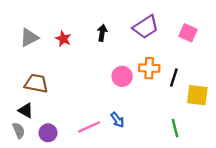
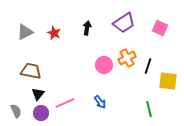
orange cross: (149, 68) -> (127, 58), turned -30
black triangle: (26, 110) -> (38, 94), moved, turned 40
pink line: (89, 127) -> (65, 103), moved

